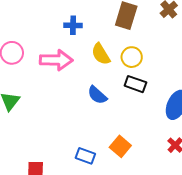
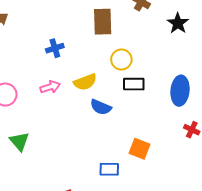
yellow semicircle: (101, 54) -> (85, 82), moved, turned -60
pink arrow: (56, 60) -> (50, 87), size x0.6

